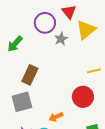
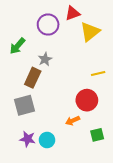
red triangle: (69, 12) -> (73, 13), turned 49
gray star: (61, 39) -> (45, 59), moved
orange arrow: (56, 117) -> (73, 121), moved

